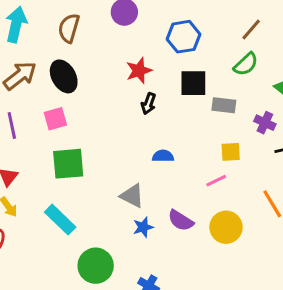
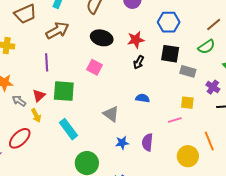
black ellipse: (64, 76) -> (102, 38), moved, turned -55
pink square: (55, 119) -> (94, 67), moved, turned 35
green square: (68, 164) -> (64, 91), moved
gray triangle: (132, 196) -> (111, 114), moved
purple semicircle: (181, 220) -> (147, 142), turned 54
yellow circle: (226, 227) -> (188, 156), moved

